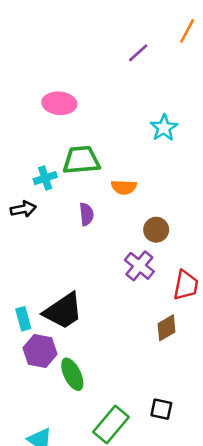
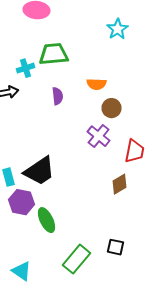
orange semicircle: (124, 187) -> (96, 84), moved

